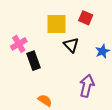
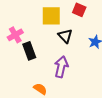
purple arrow: (87, 86) -> (61, 67), moved

